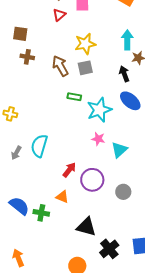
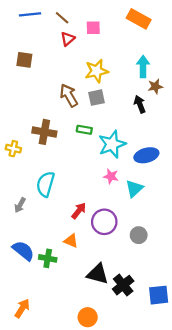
brown cross: (27, 57) -> (44, 132), moved, size x1.5
blue ellipse: (130, 101) -> (146, 155), moved, turned -55
gray arrow: (16, 153) -> (20, 205), moved
black cross: (109, 249) -> (123, 285), moved
orange arrow: (18, 258) -> (22, 308), turned 54

